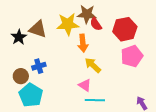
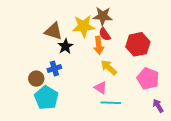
red semicircle: (96, 24) -> (105, 34), moved
red hexagon: (125, 29) -> (138, 44), moved
black star: (19, 37) -> (65, 46), moved
pink pentagon: (132, 56) -> (148, 79), moved, turned -30

